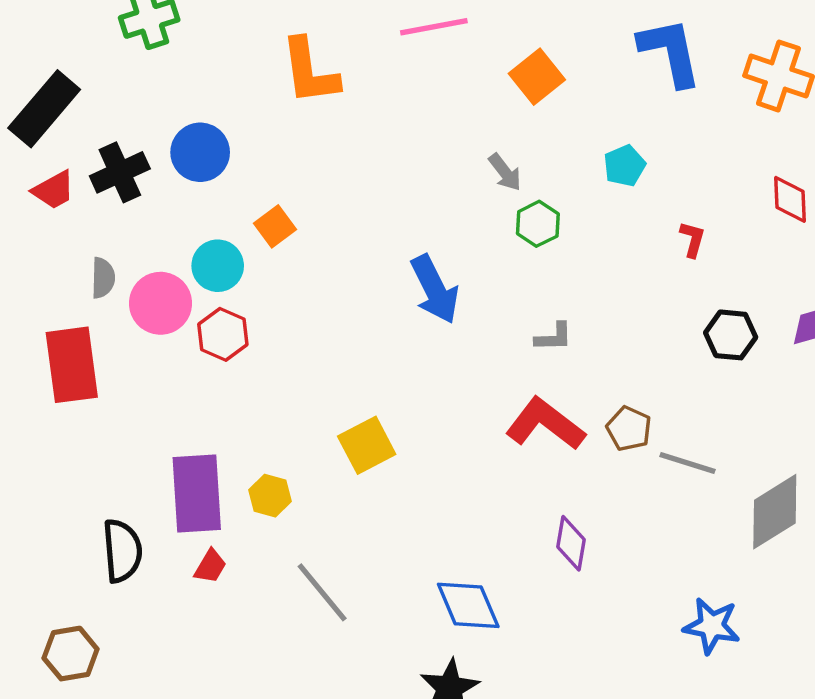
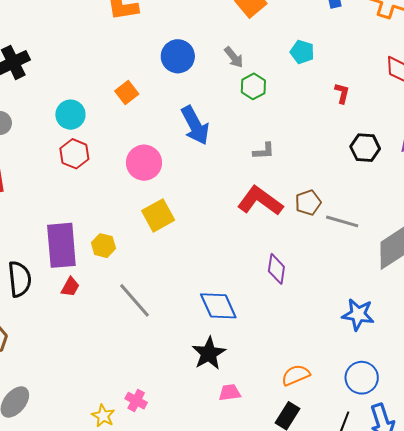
blue circle: (200, 152) -> (178, 56), moved
cyan pentagon: (625, 166) -> (302, 52), turned -30
orange square: (275, 226) -> (127, 93), moved
pink circle: (161, 303) -> (144, 163), moved
brown pentagon: (629, 429) -> (308, 203), turned 30

